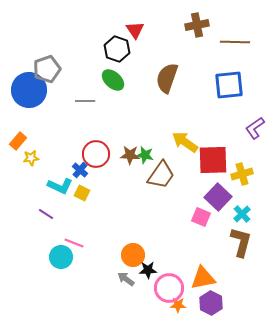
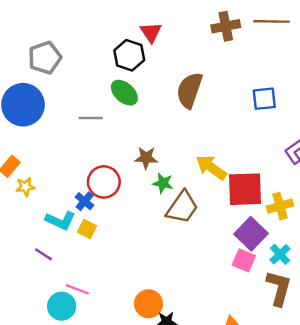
brown line: (235, 42) -> (272, 21), moved
gray pentagon: (47, 69) -> (45, 58), moved
blue square: (229, 85) -> (264, 99), size x0.7
brown star: (130, 155) -> (146, 158), moved
pink square: (201, 217) -> (244, 260), moved

